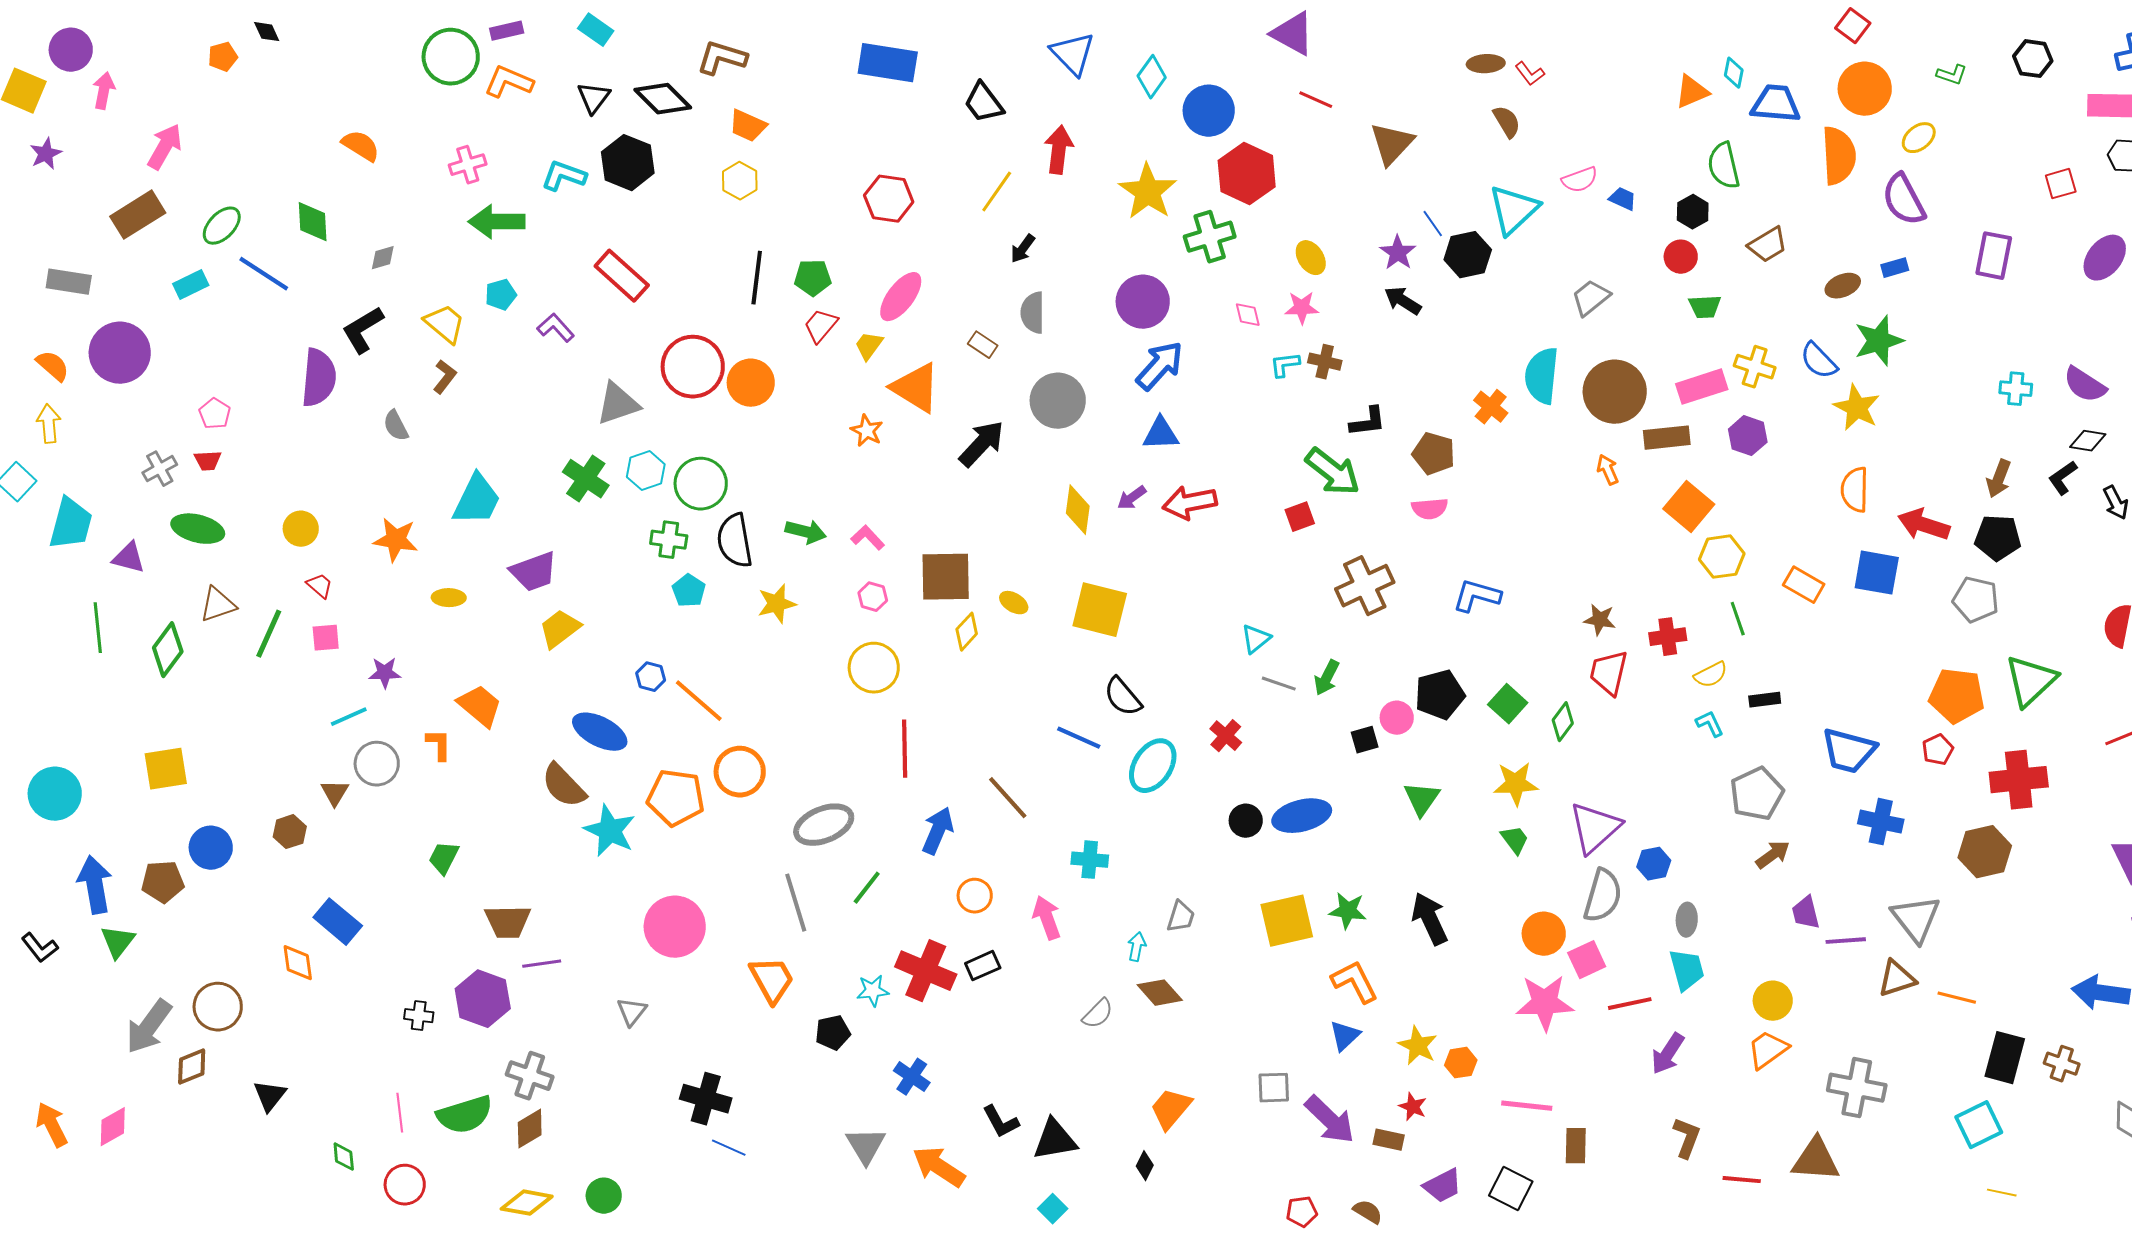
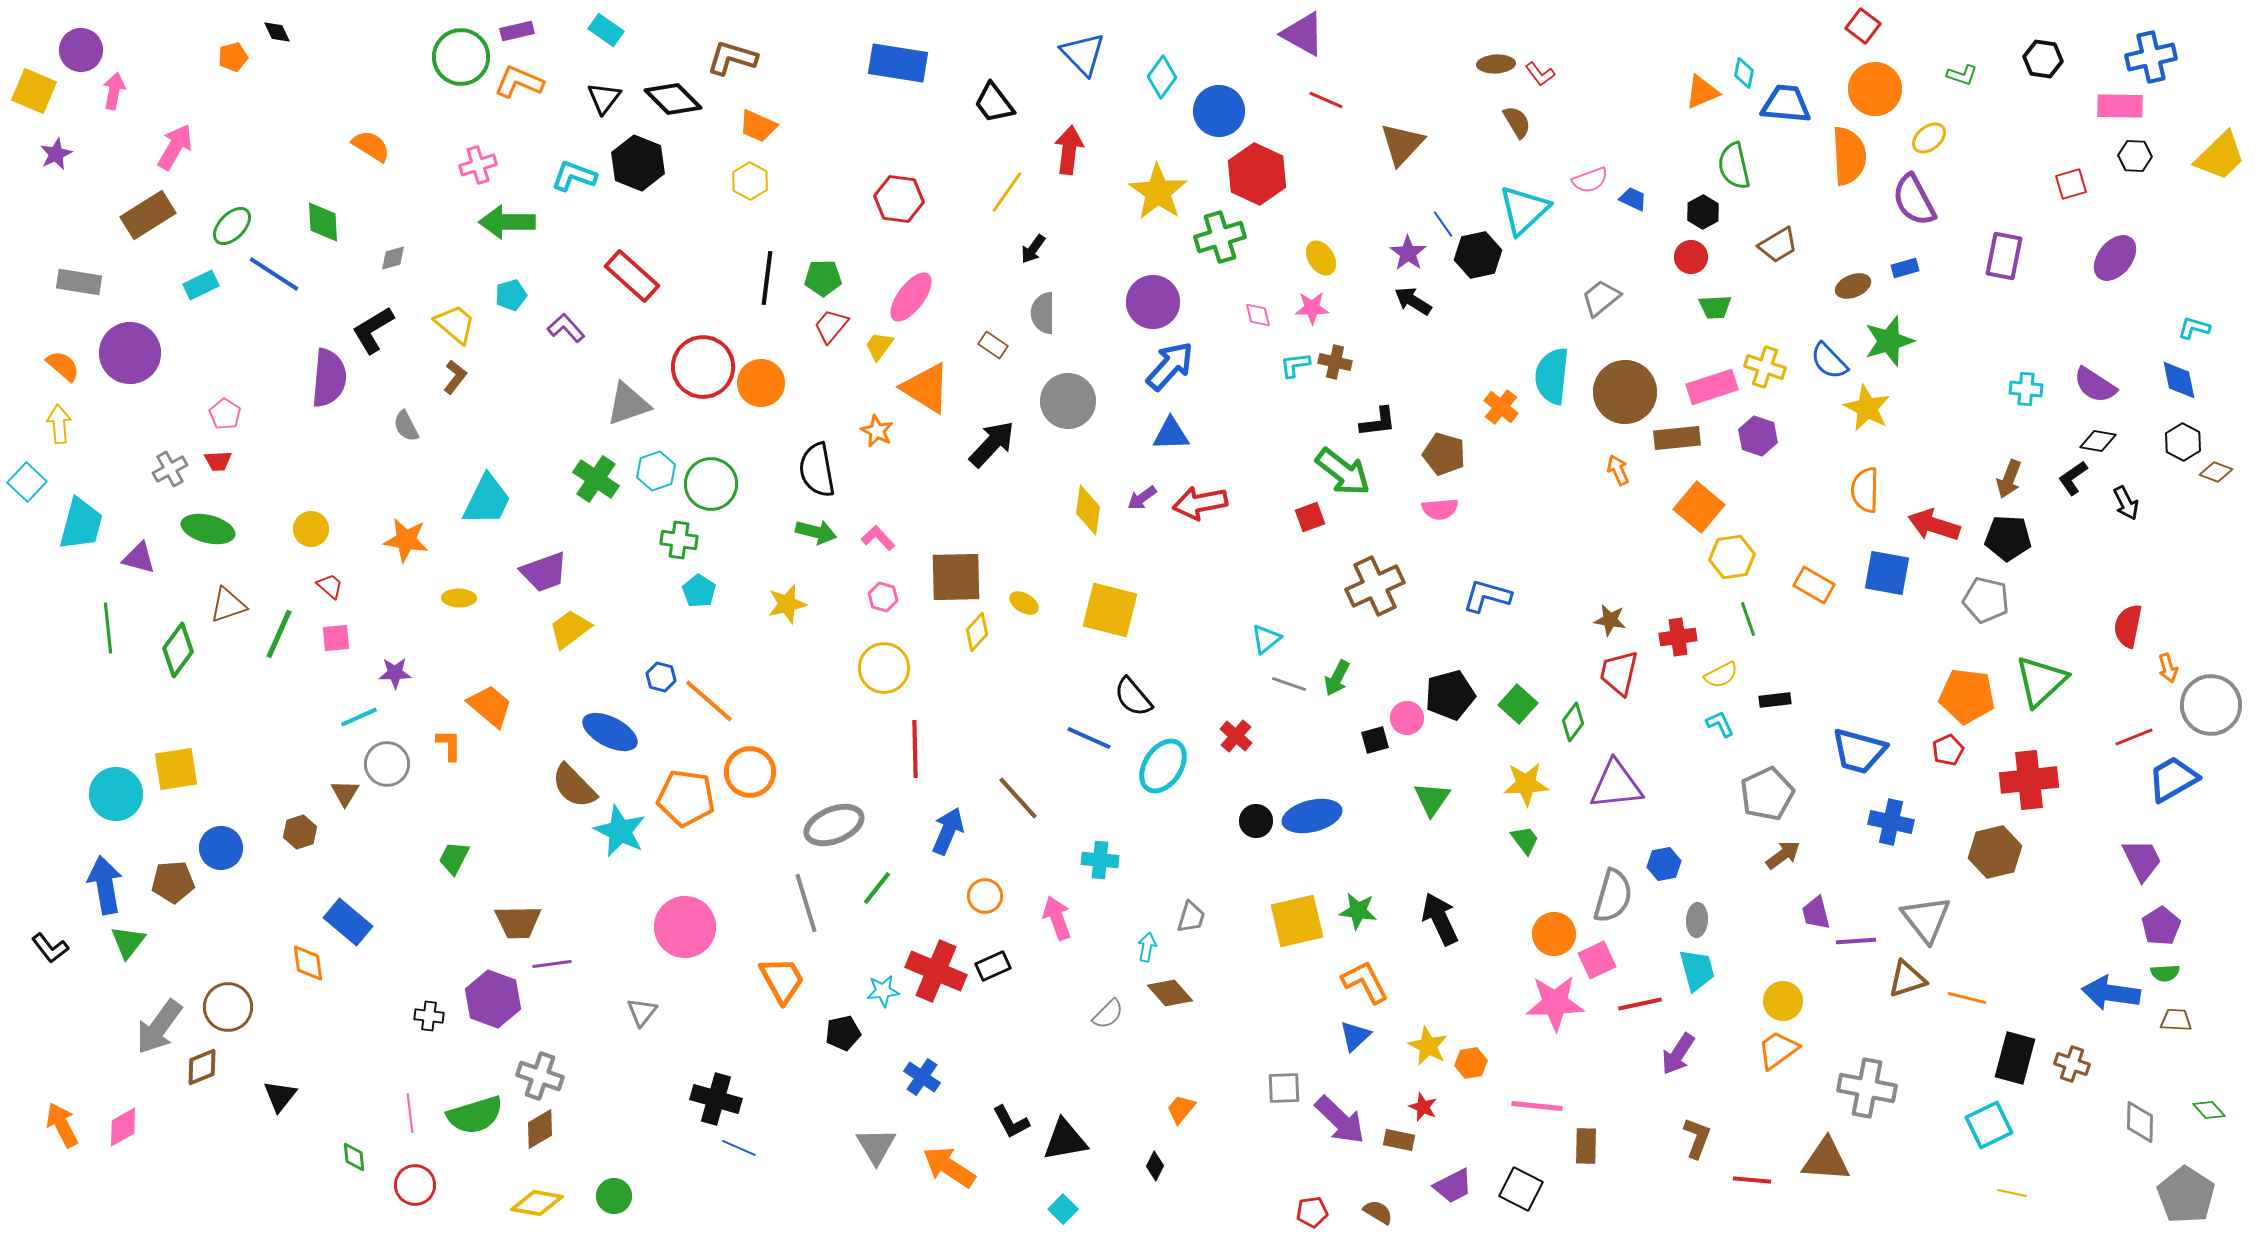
black semicircle: (735, 541) -> (817, 470), moved
cyan circle: (55, 794) -> (116, 794), moved
purple triangle: (1595, 828) -> (1616, 785), moved, turned 36
orange trapezoid: (1171, 1109) -> (1181, 1109), size x0.7

